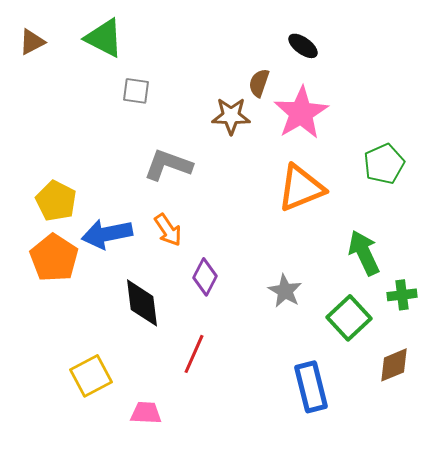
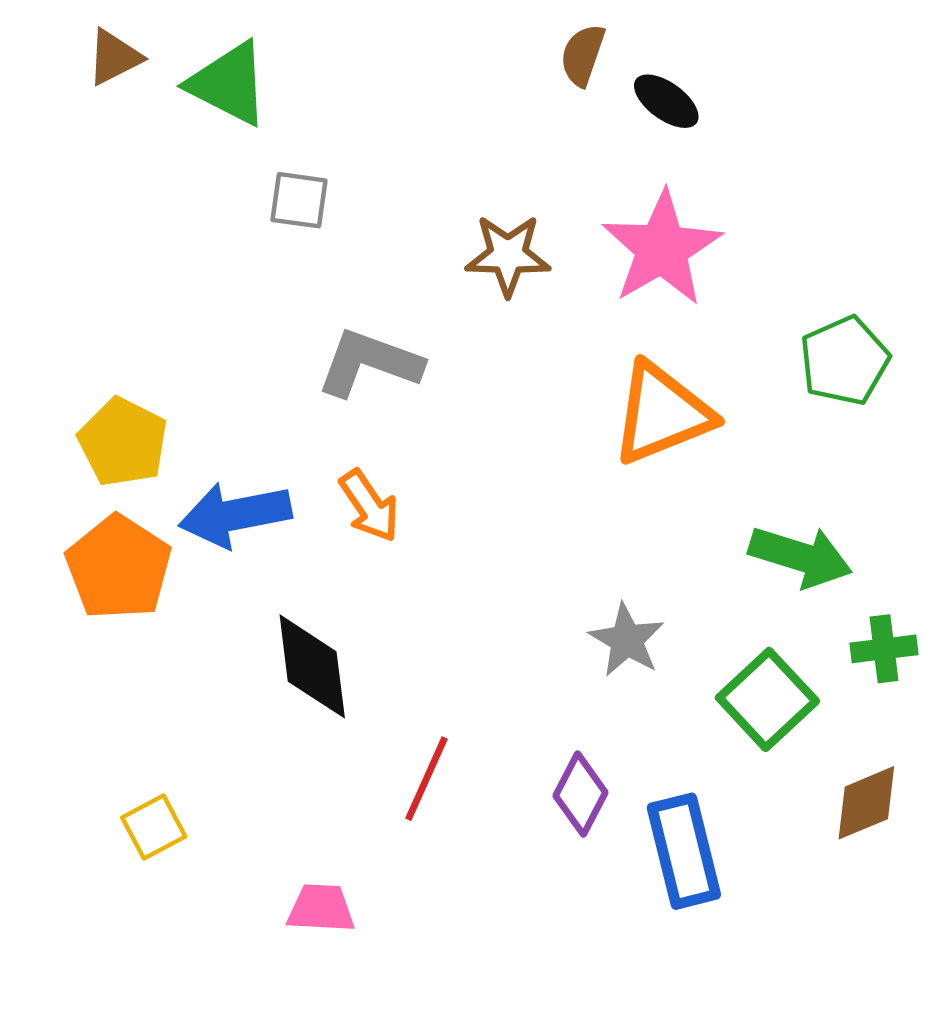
brown triangle: (32, 42) -> (114, 57), moved
brown semicircle: (259, 83) -> (583, 55), moved
green arrow: (364, 253) -> (800, 556), turned 132
purple diamond: (205, 277) -> (580, 794), moved
yellow square: (91, 376) -> (154, 827), moved, size x0.7

